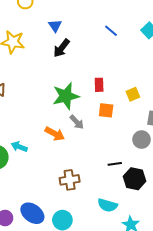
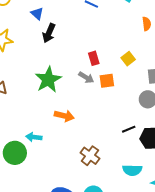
green star: (66, 96) -> (48, 80), moved
gray arrow: (77, 122) -> (86, 77), moved
brown cross: (70, 180) -> (90, 156), turned -30

